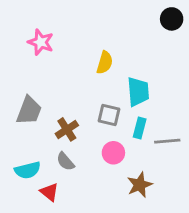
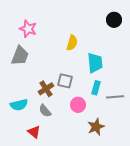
black circle: (172, 19) -> (114, 20), moved
gray trapezoid: (29, 111) -> (20, 56), moved
gray square: (109, 115) -> (65, 81), moved
cyan semicircle: (28, 170) -> (19, 105), moved

